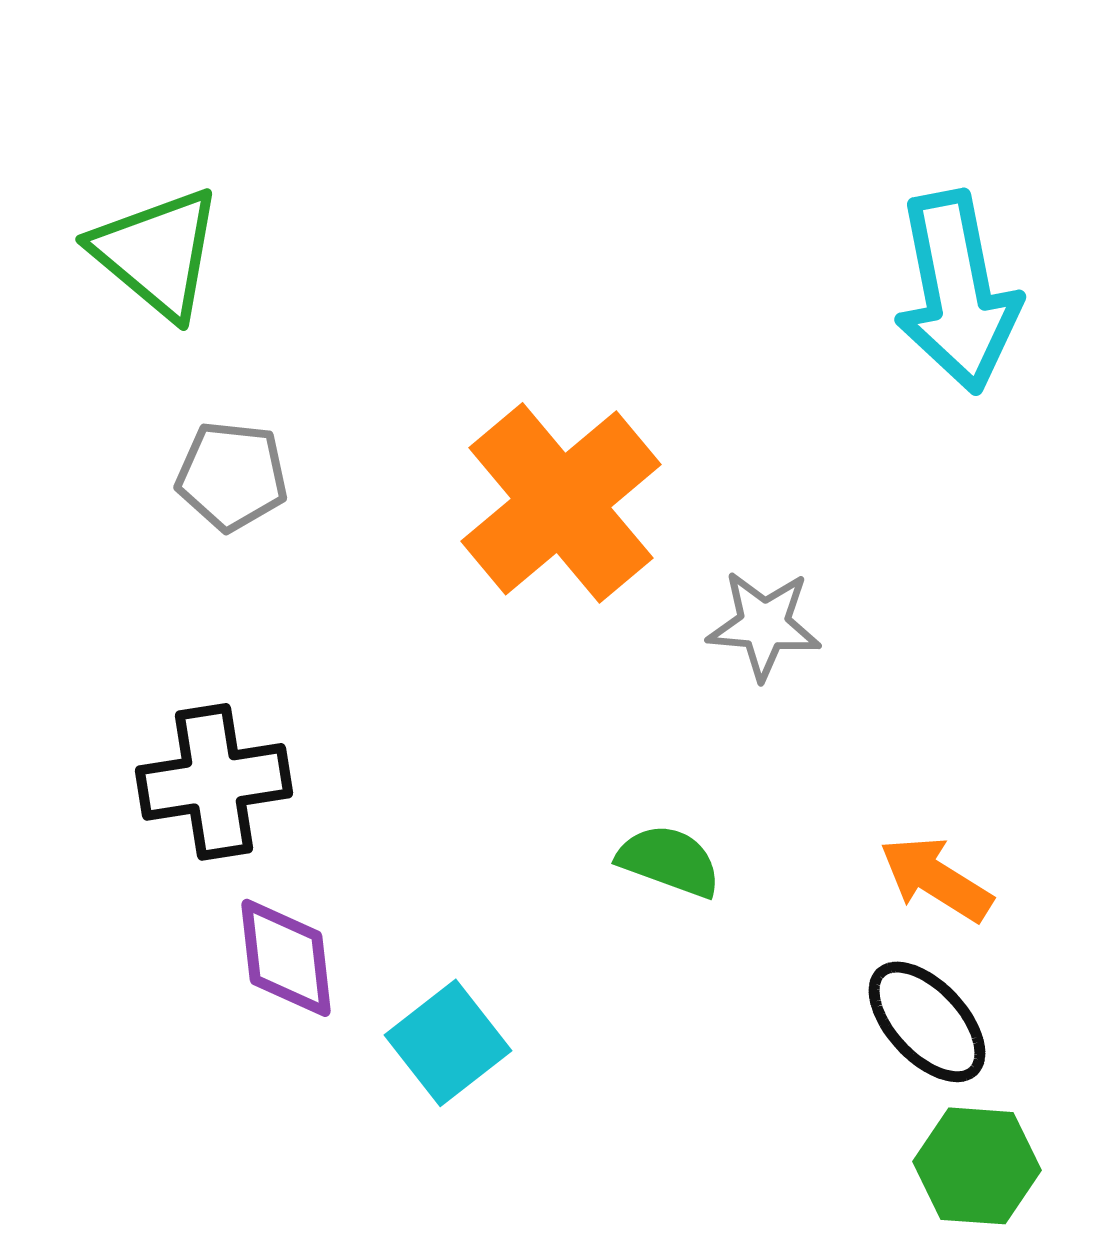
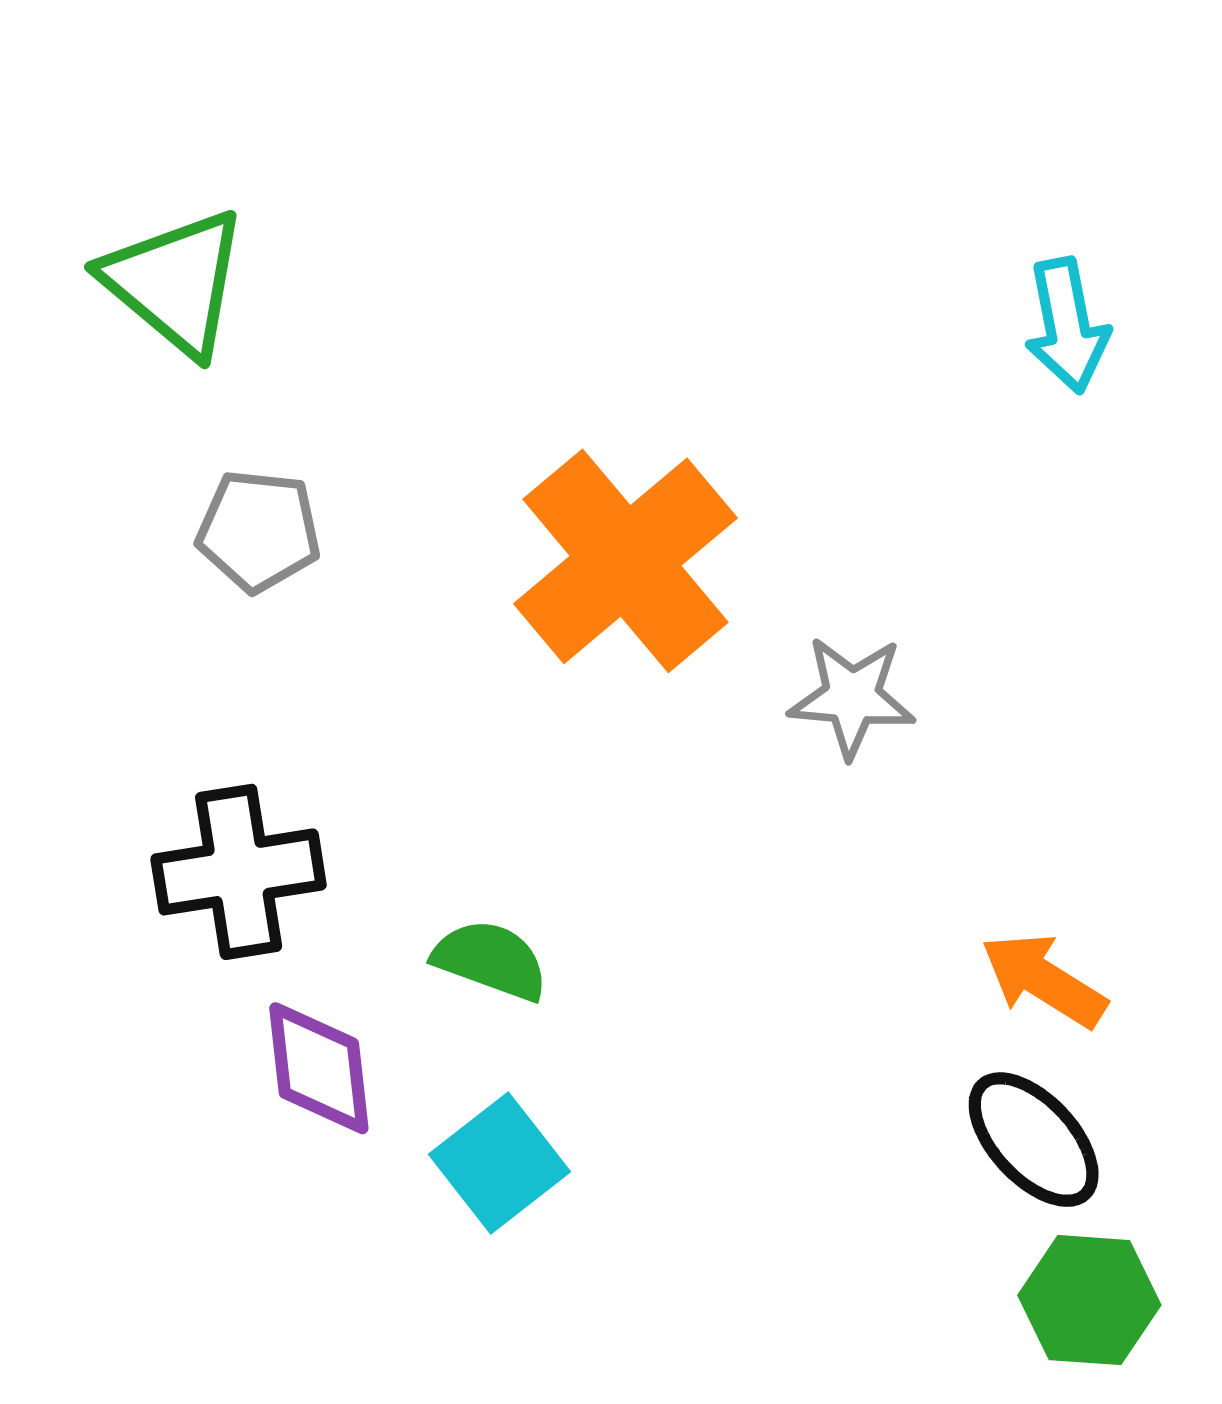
cyan arrow: (957, 292) -> (1067, 326), size x0.6
green semicircle: (669, 861) -> (491, 960), moved

